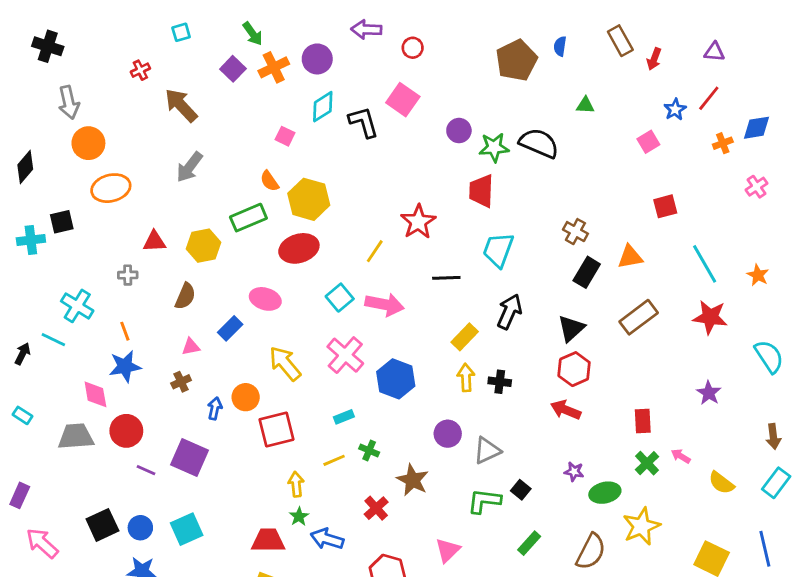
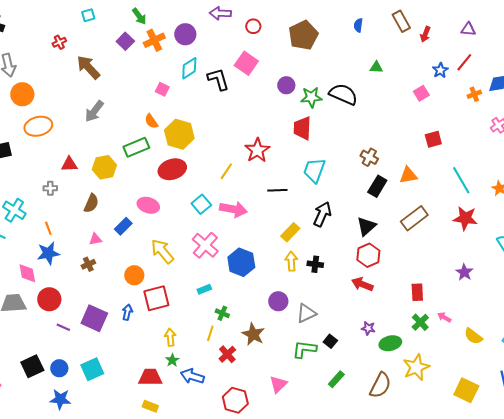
brown pentagon: (516, 60) -> (303, 35), moved
blue arrow: (215, 408) -> (127, 312), moved
yellow line: (334, 460) -> (210, 333), moved, turned -49

